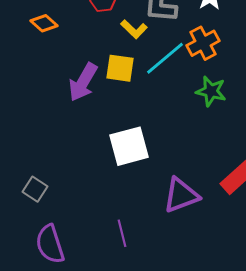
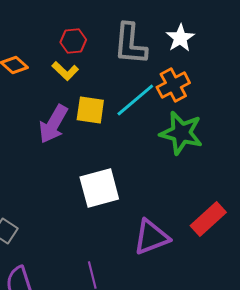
yellow L-shape: (134, 29) -> (65, 71), moved
green star: (211, 91) -> (181, 133), size x1.4

